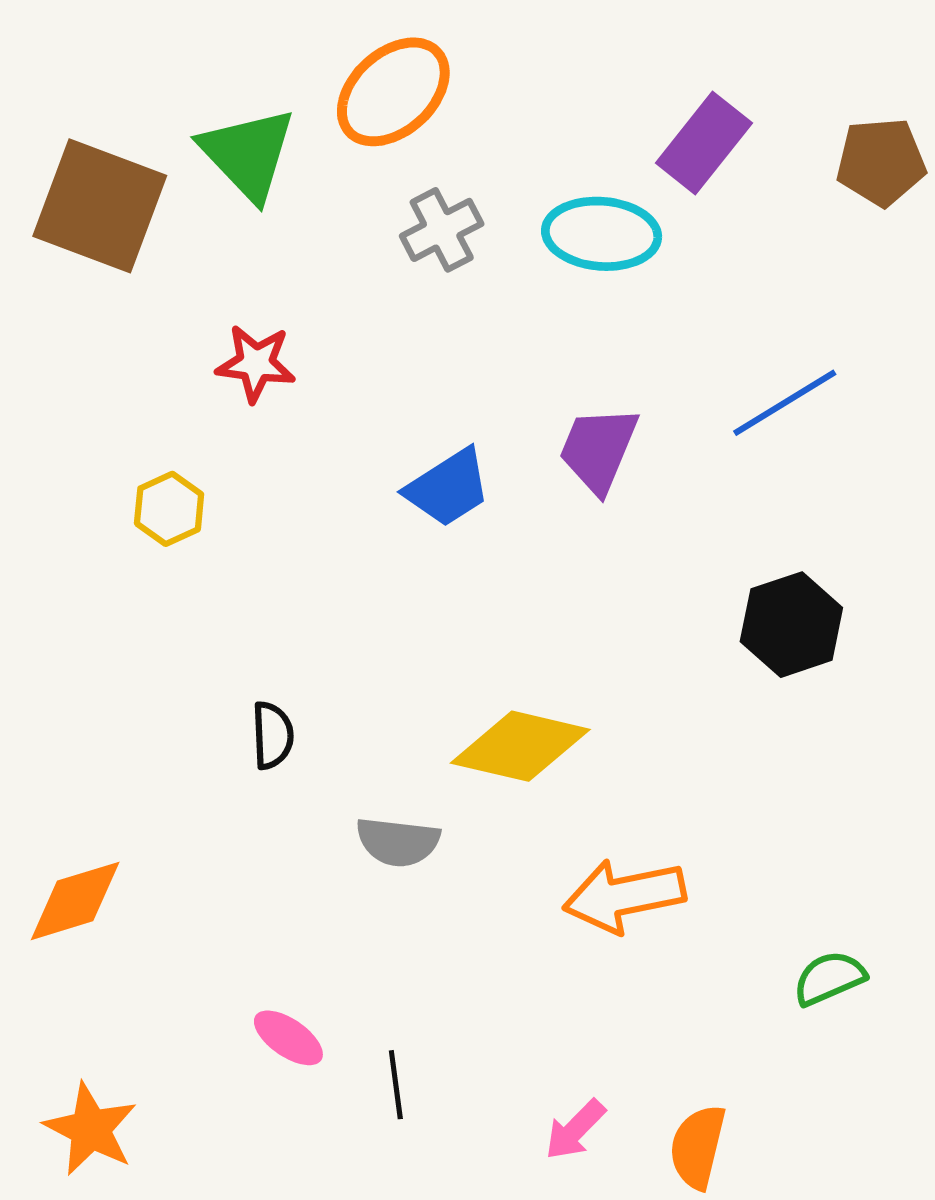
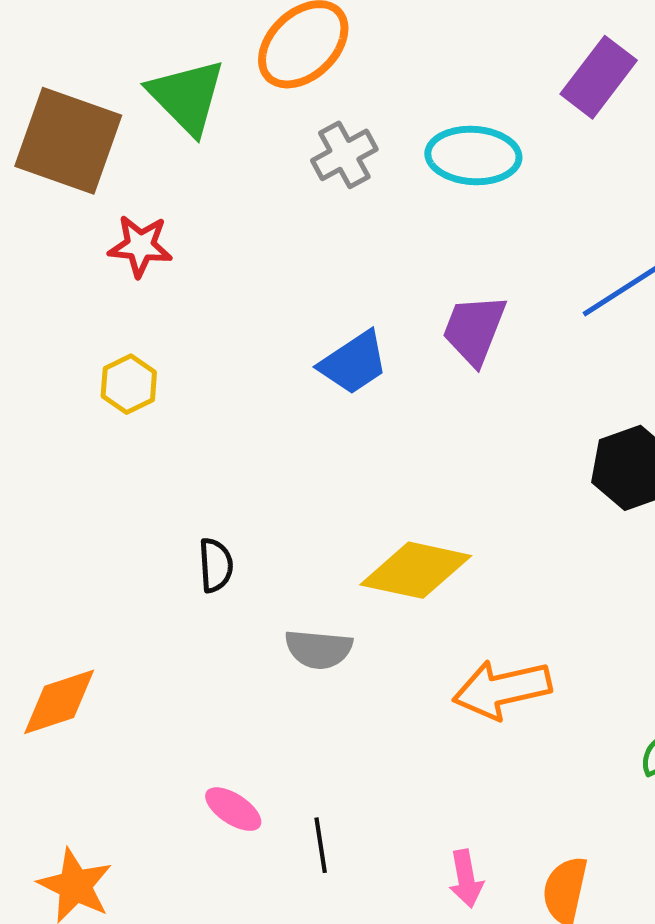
purple rectangle: (704, 143) -> (599, 77), moved
red star: (256, 363) -> (140, 246), moved
pink arrow: (575, 1130) -> (466, 879), turned -54

